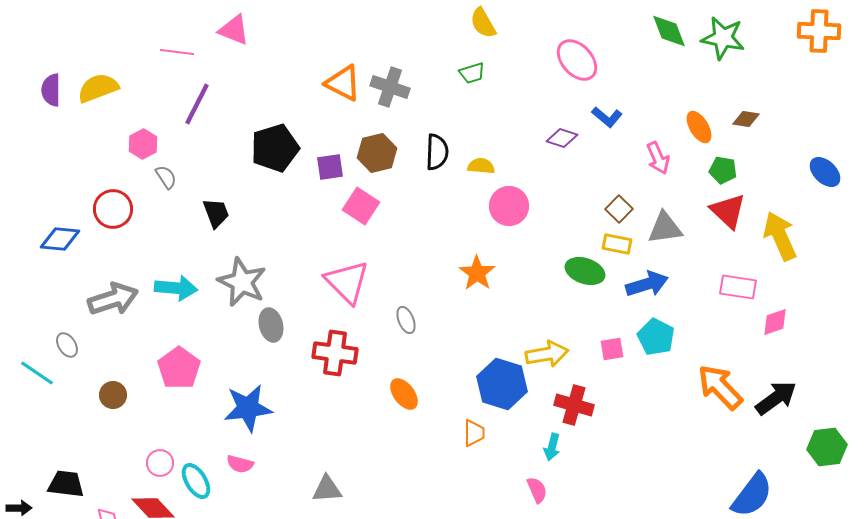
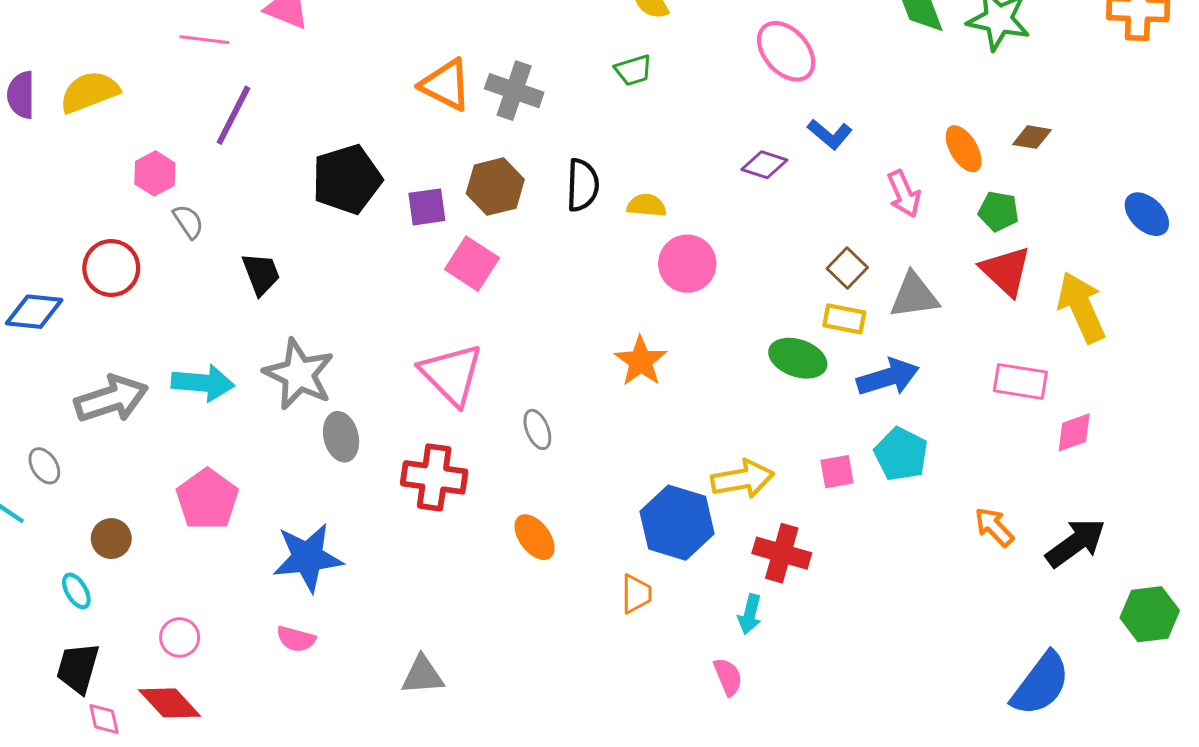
orange arrow: (720, 387) -> (994, 527), size x0.6
cyan ellipse: (196, 481) -> (76, 591), moved, size x0.7
black trapezoid: (66, 484) -> (78, 668), moved, turned -81

